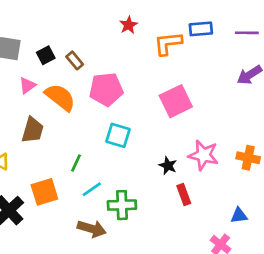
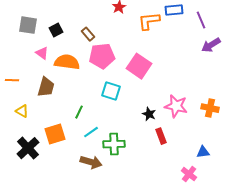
purple line: (247, 33) -> (201, 20), moved, turned 66
brown rectangle: (75, 60) -> (88, 34), moved
pink triangle: (27, 85) -> (42, 53), turned -48
orange semicircle: (60, 97) -> (67, 62), turned -30
pink square: (176, 101) -> (139, 66), moved, turned -30

